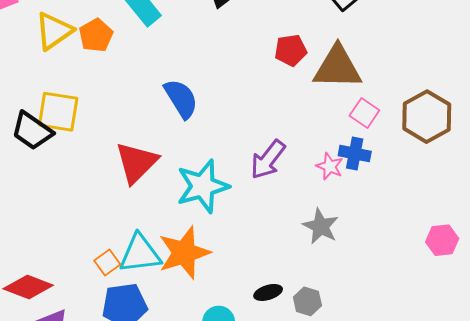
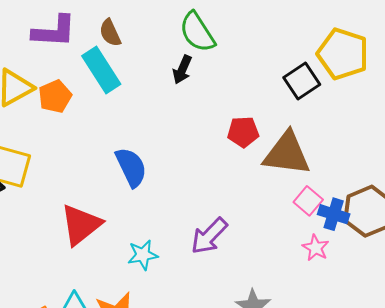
blue cross: (355, 154) -> (334, 214), moved
pink star: (330, 166) -> (316, 248), moved
cyan star: (203, 186) -> (143, 255), size x0.6

